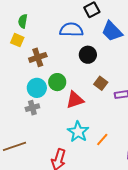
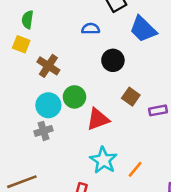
blue semicircle: (71, 30) -> (91, 29), size x0.6
brown cross: (38, 57) -> (48, 66), turned -36

